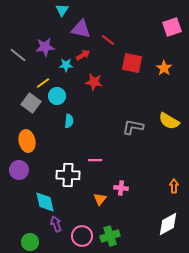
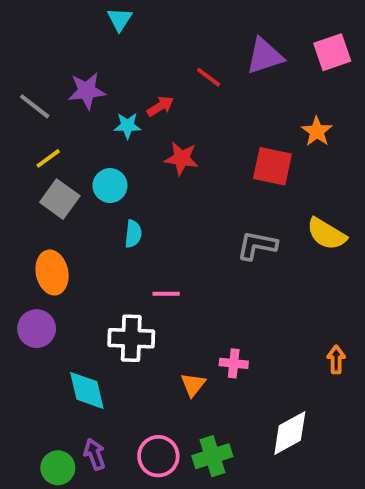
purple triangle: (81, 29) -> (265, 56), moved, turned -30
red square: (132, 63) -> (272, 166), moved
yellow line: (43, 83) -> (48, 158), moved
pink line: (95, 160) -> (166, 294), moved
purple arrow: (56, 224) -> (95, 454), moved
white diamond: (168, 224) -> (290, 433), moved

